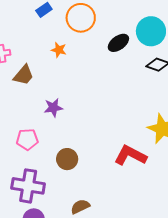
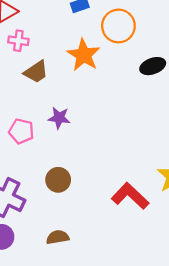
orange star: (59, 50) -> (84, 55), size x1.8
pink pentagon: (27, 139) -> (21, 131), moved

